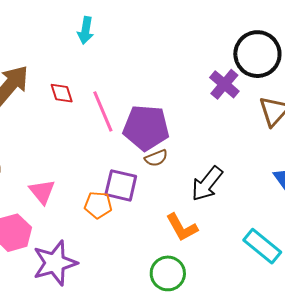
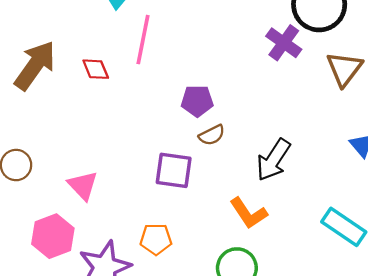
pink line: (103, 111) -> (143, 40), moved, turned 39
purple pentagon: (146, 128) -> (197, 101), size x0.6
orange pentagon: (98, 205) -> (156, 239), moved

